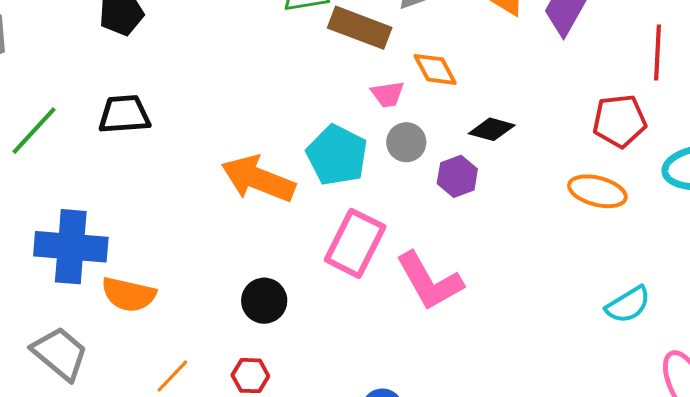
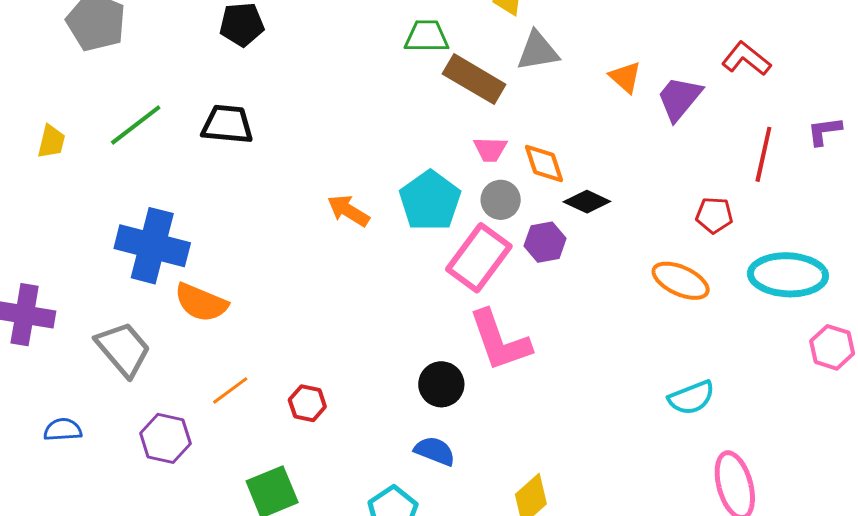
orange diamond: (435, 69) -> (544, 163), moved
red pentagon: (619, 121) -> (714, 215), size x0.7
orange arrow: (258, 179) -> (348, 211), size x0.6
pink rectangle: (355, 243) -> (479, 258), moved
black circle: (264, 301) -> (441, 384), moved

